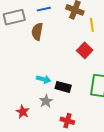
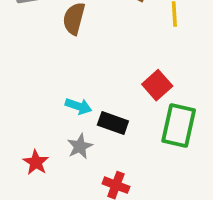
red square: (85, 50) -> (157, 85), moved

